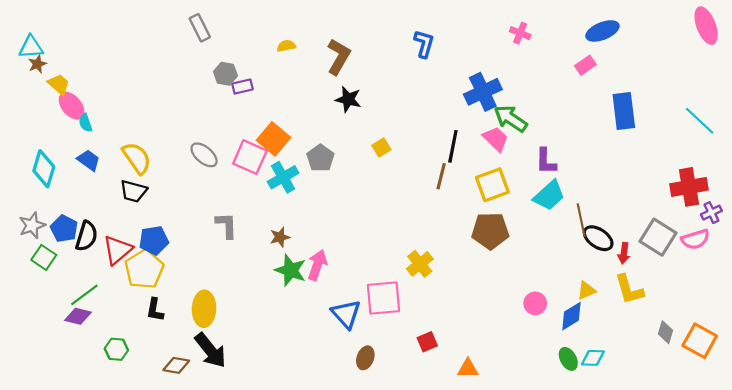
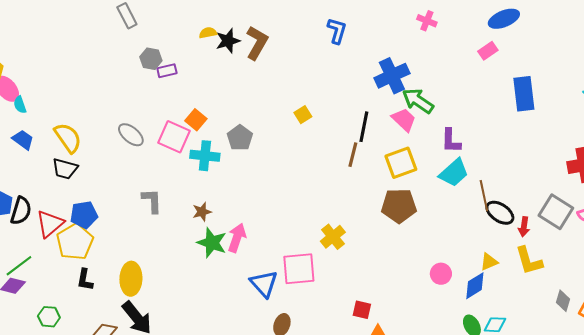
black star: (348, 99) -> (228, 41), moved, turned -30
orange square: (273, 139) -> (196, 120), size x0.7
yellow square: (381, 147) -> (303, 115), moved
cyan cross: (283, 177) -> (205, 156), turned 36
red square: (427, 342) -> (362, 310), moved, turned 36

